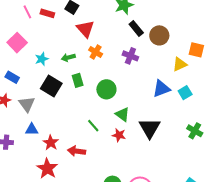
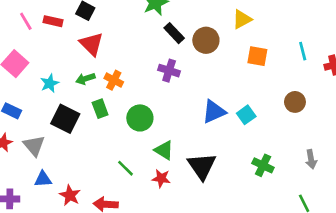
red triangle: (85, 29) -> (92, 44), moved
orange cross: (96, 52) -> (114, 80), moved
yellow triangle: (180, 64) -> (242, 19), moved

